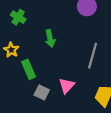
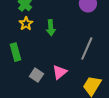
yellow star: (11, 50) -> (26, 24), moved
green rectangle: (29, 69) -> (16, 52), moved

